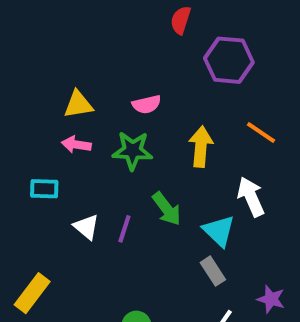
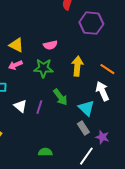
yellow triangle: (78, 104) -> (16, 45), turned 35
orange line: (261, 133) -> (107, 69), moved
pink arrow: (76, 145) -> (15, 65), turned -32
purple star: (271, 299) -> (102, 137), moved

